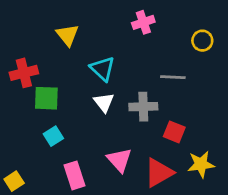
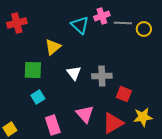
yellow triangle: (67, 35) -> (53, 47), moved, turned 30
cyan triangle: (103, 69) -> (80, 25), moved
red cross: (24, 73) -> (17, 23), moved
gray line: (173, 77) -> (123, 23), moved

